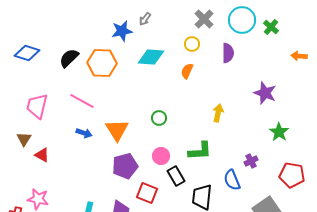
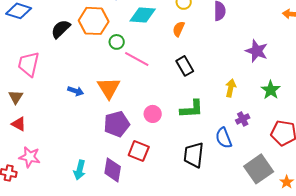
black semicircle: (69, 58) -> (61, 29), moved
pink line: (82, 101) -> (137, 59), moved
yellow arrow: (218, 113) -> (231, 88), moved
green circle: (159, 118) -> (117, 42), moved
red triangle: (42, 155) -> (19, 124), moved
black rectangle: (176, 176) -> (185, 66), moved

